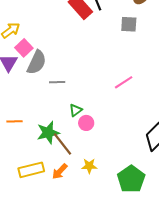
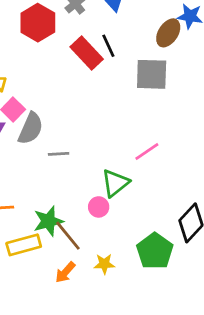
gray square: (129, 24) -> (152, 74), size x1.5
green triangle: (76, 110) -> (115, 183), moved, size x1.6
yellow rectangle: (31, 170) -> (24, 245), moved
green pentagon: (131, 179) -> (155, 251), moved

